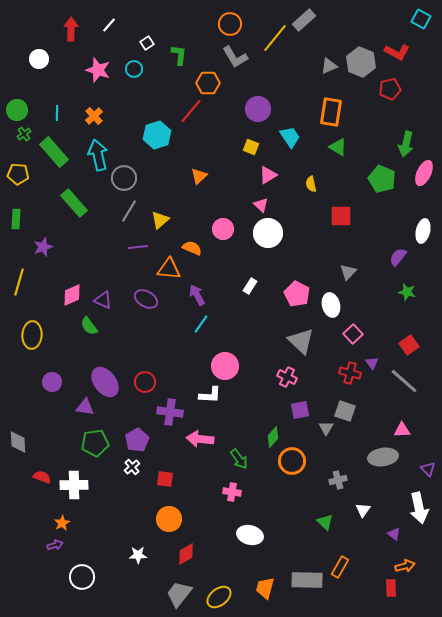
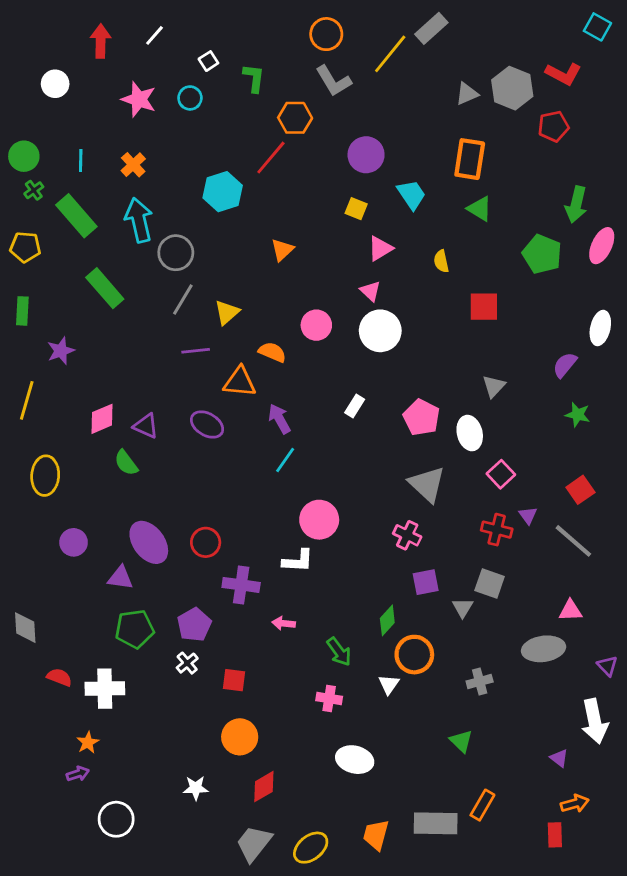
pink arrow: (200, 439) -> (284, 623), size x0.6
white triangle: (363, 510) -> (389, 684), moved

